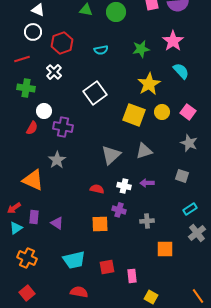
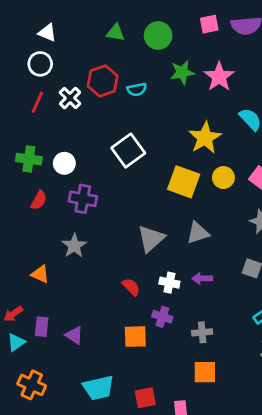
pink star: (173, 41) -> (219, 77), moved
red hexagon: (62, 43) -> (103, 81), moved
green star: (141, 49) -> (182, 72), moved
red line: (22, 59) -> (37, 102), moved, turned -49
white cross: (54, 72) -> (70, 98), moved
green cross: (26, 88) -> (29, 159), moved
white circle: (44, 111) -> (64, 163), moved
orange triangle: (33, 180) -> (40, 274), size x0.6
red semicircle: (97, 189) -> (131, 287), turned 32
orange square: (165, 249) -> (205, 372), moved

